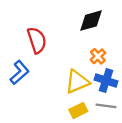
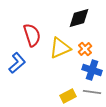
yellow triangle: (77, 82) -> (60, 48), moved

